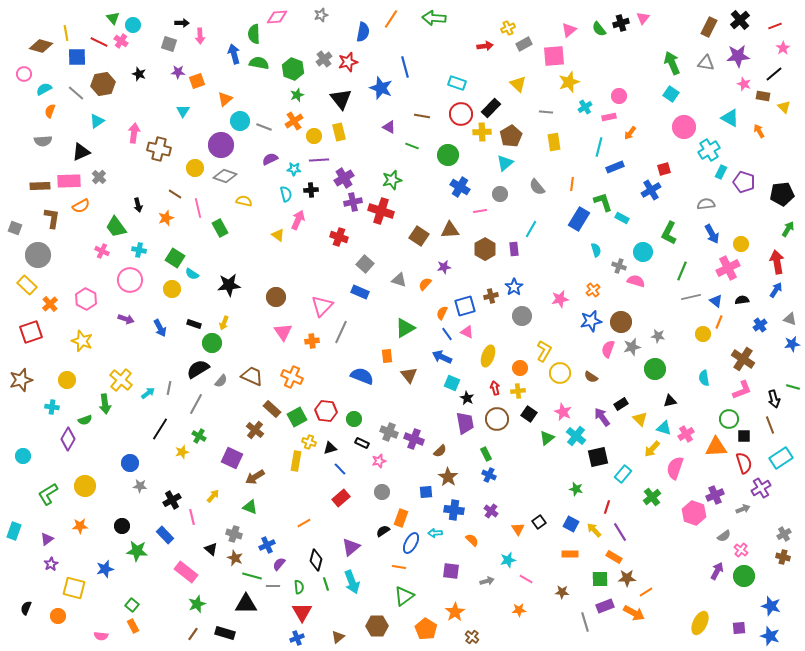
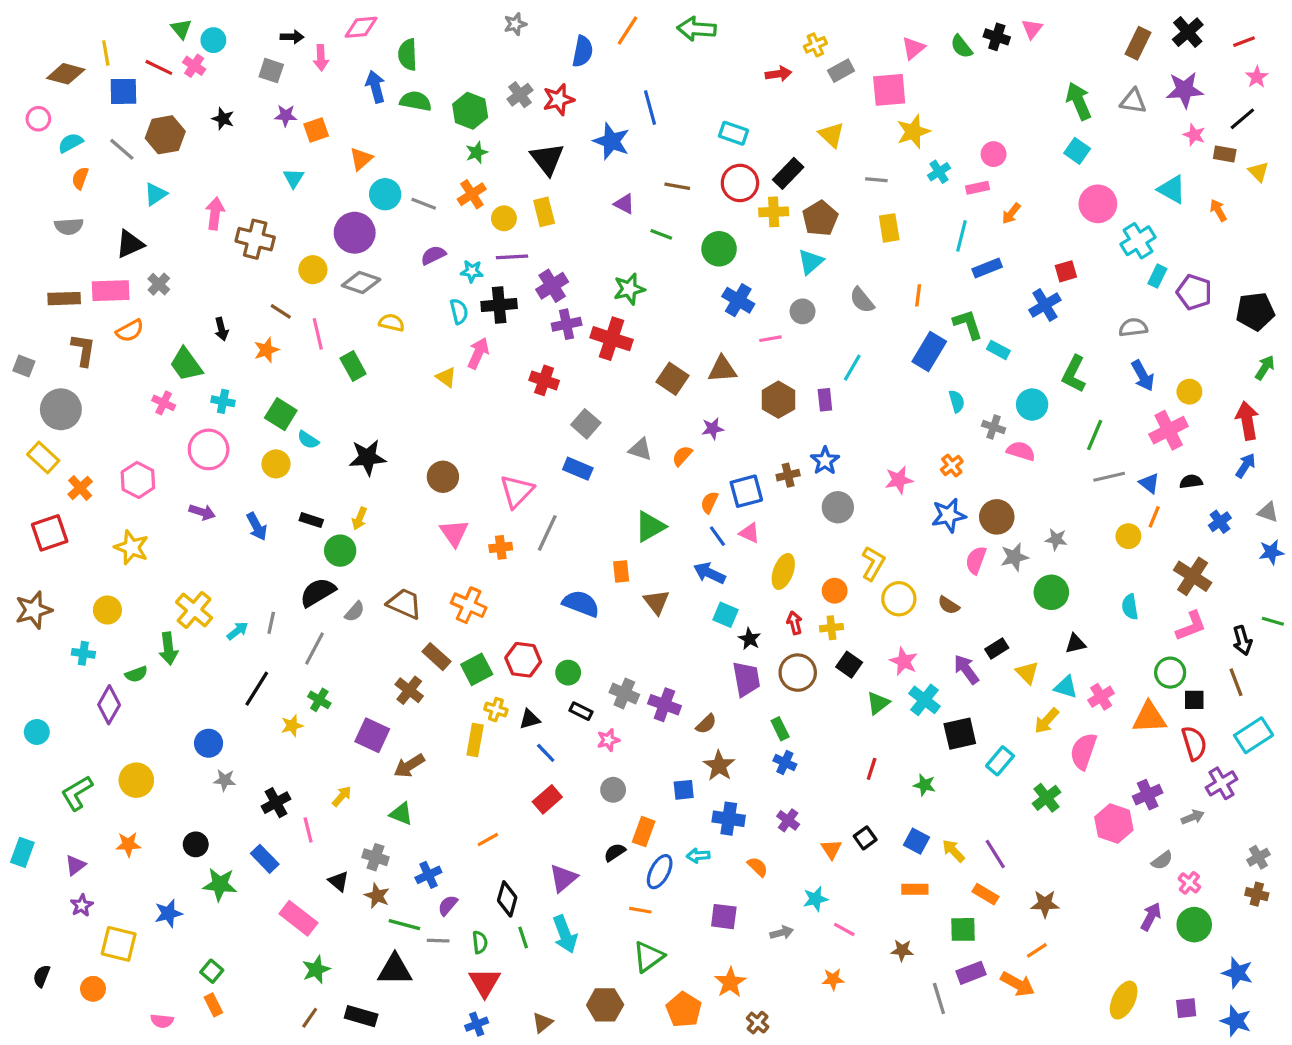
pink diamond: (277, 17) -> (361, 27), moved
black cross: (621, 23) -> (997, 37), turned 35
black cross: (311, 190) -> (499, 305), size x1.5
red line: (607, 507) -> (872, 769), moved
brown star: (627, 578) -> (1045, 904), moved

